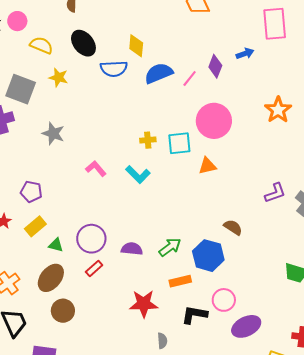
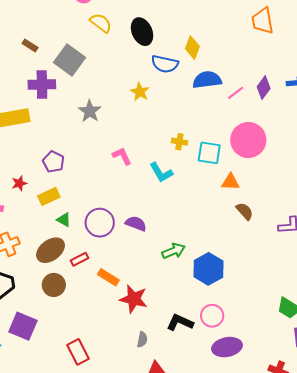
yellow star: (58, 77) -> (140, 92), moved
brown semicircle: (233, 227) -> (245, 211), moved
purple semicircle: (132, 249) -> (136, 224), moved
red rectangle: (94, 269) -> (80, 259), moved
orange rectangle: (180, 281) -> (108, 277), moved, turned 30

